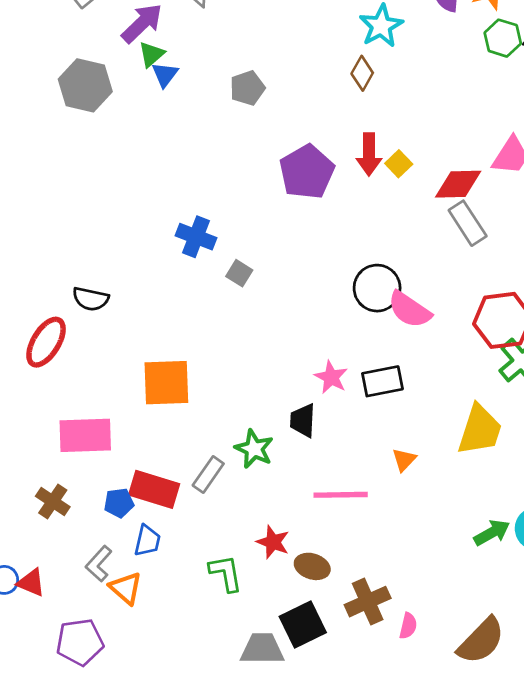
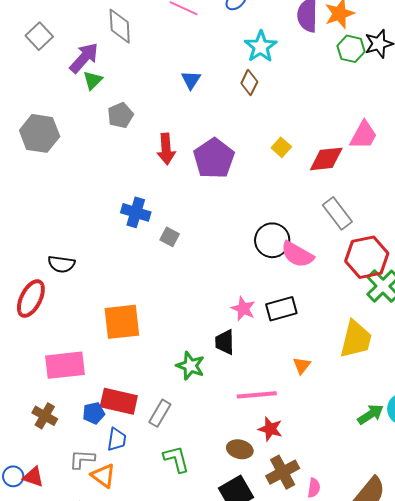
blue triangle: (165, 75) -> (191, 80), moved
gray hexagon: (85, 85) -> (40, 133), moved
gray pentagon: (247, 88) -> (120, 115), moved
red arrow: (369, 154) -> (166, 149), moved
gray rectangle: (468, 223) -> (337, 213), moved
gray rectangle: (208, 475) -> (160, 413), moved
red star: (273, 542) -> (270, 429), moved
gray L-shape: (99, 564) -> (82, 459), turned 56

